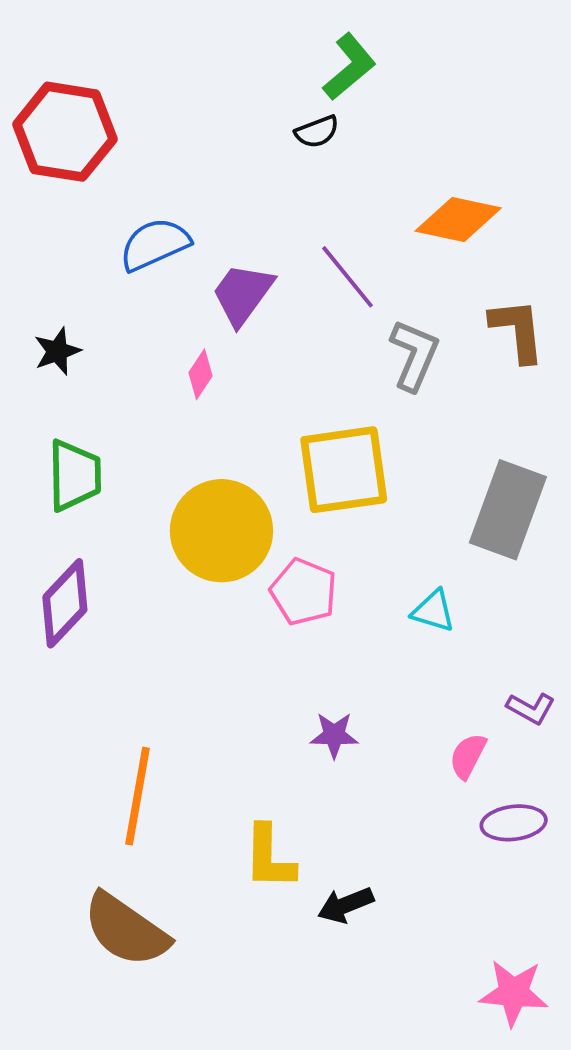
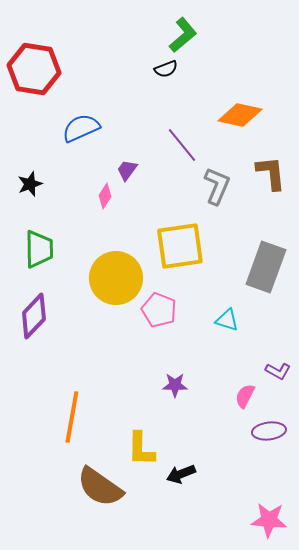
purple trapezoid: (242, 294) -> (127, 170), moved, size x0.6
brown semicircle: (126, 930) -> (100, 487), moved

